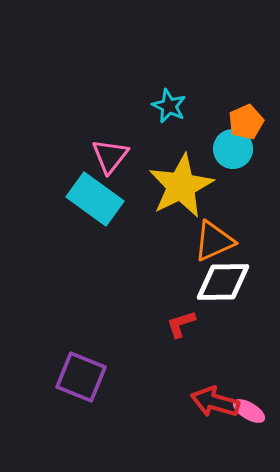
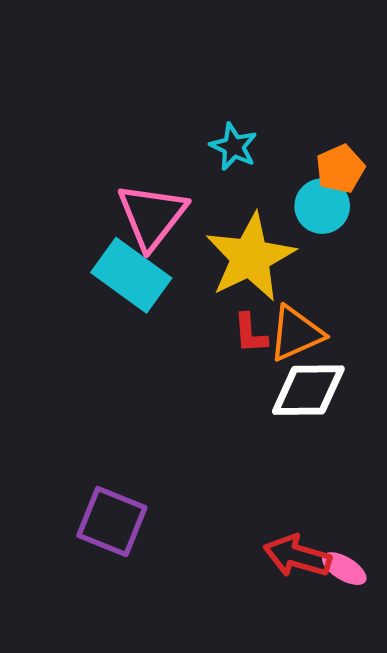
pink triangle: (110, 156) -> (152, 216), size x1.4
red L-shape: (181, 324) -> (250, 333), moved, turned -76

